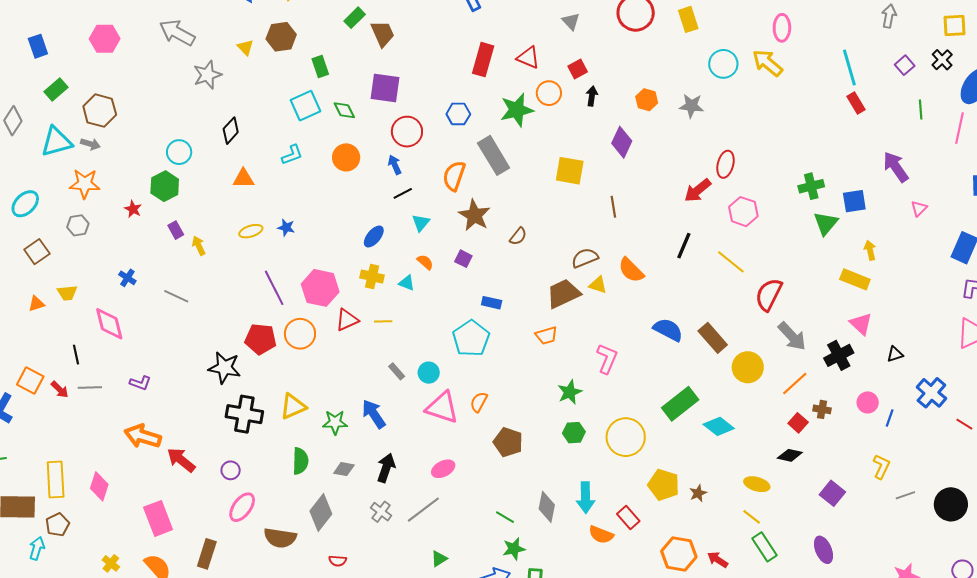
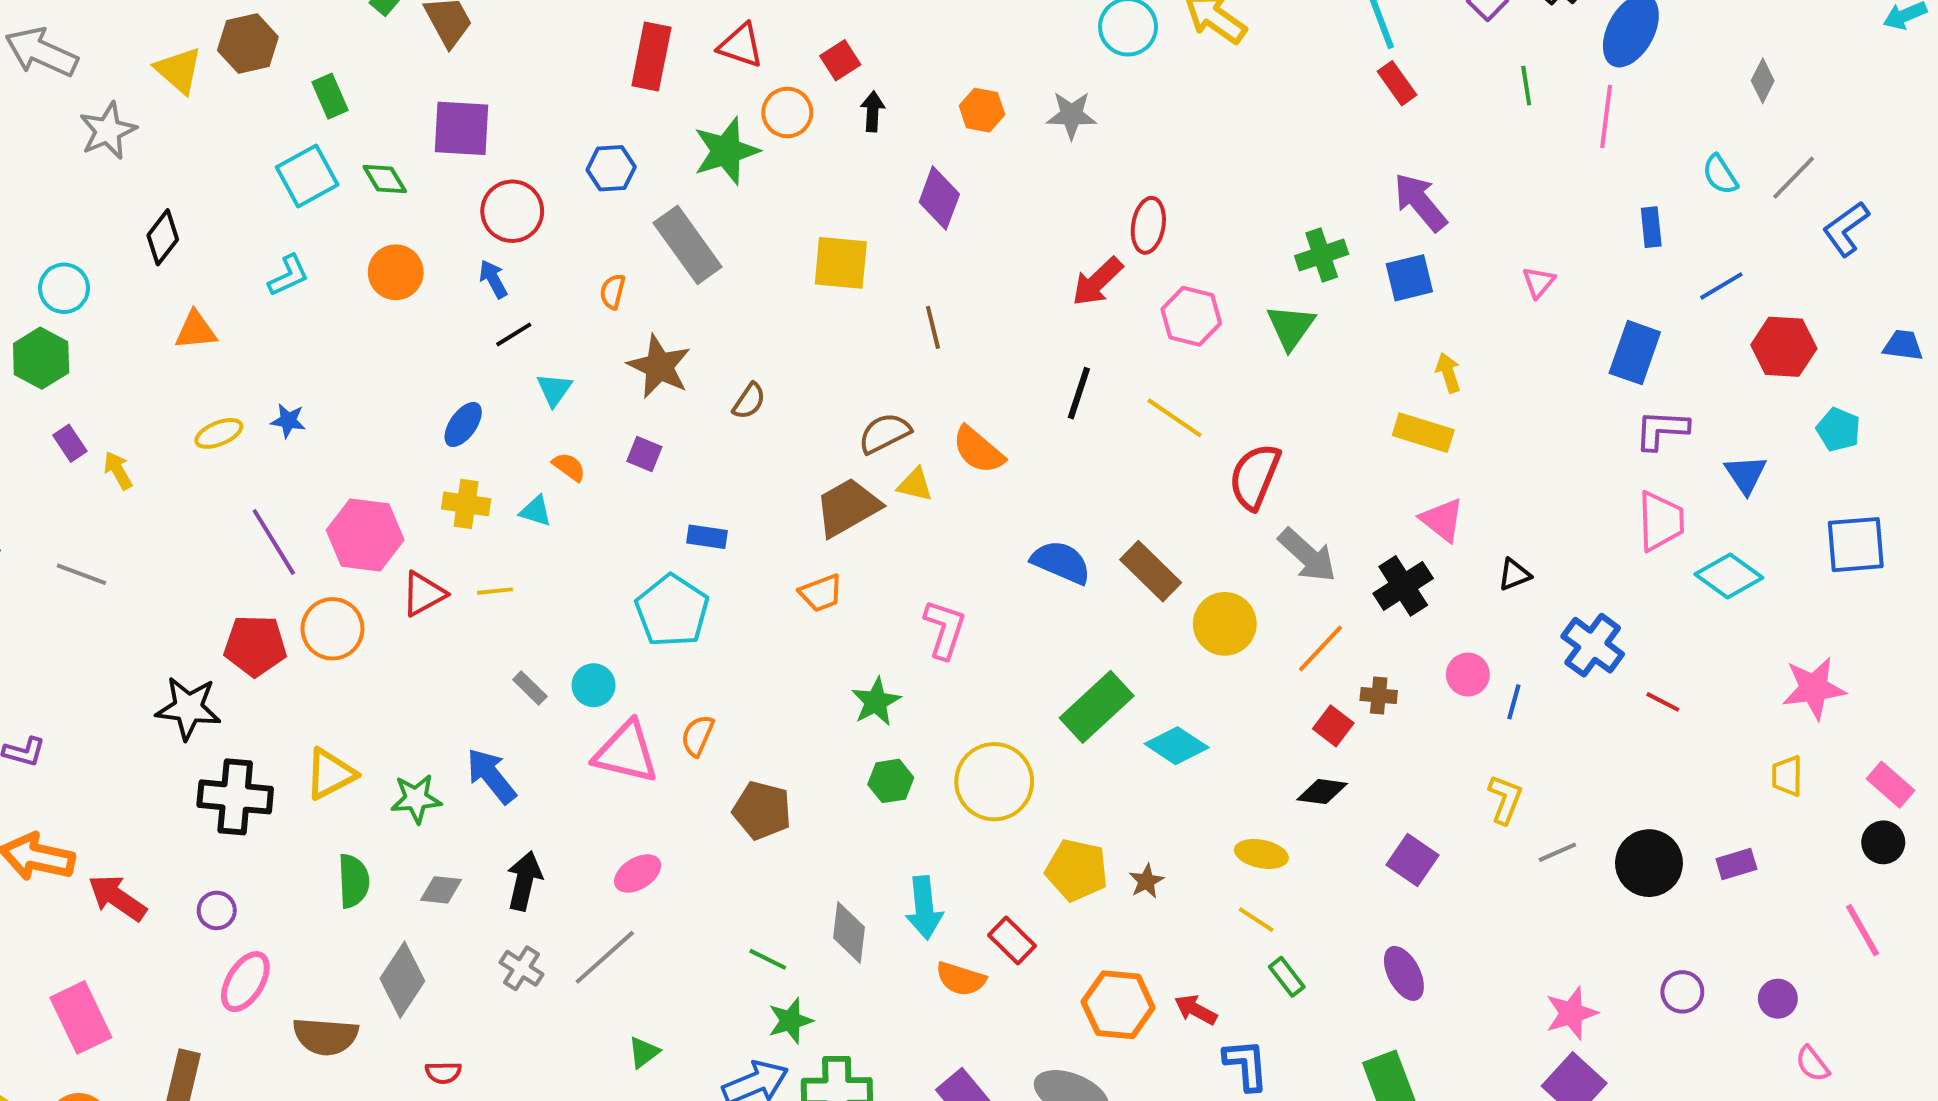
yellow triangle: (245, 47) -> (179, 70), size x1.5
purple arrow: (896, 167) -> (1420, 202), moved
orange semicircle: (454, 176) -> (613, 291), size x0.6
green triangle: (826, 223) -> (1291, 327), moved
green rectangle: (765, 547) -> (1287, 977), size x0.7

